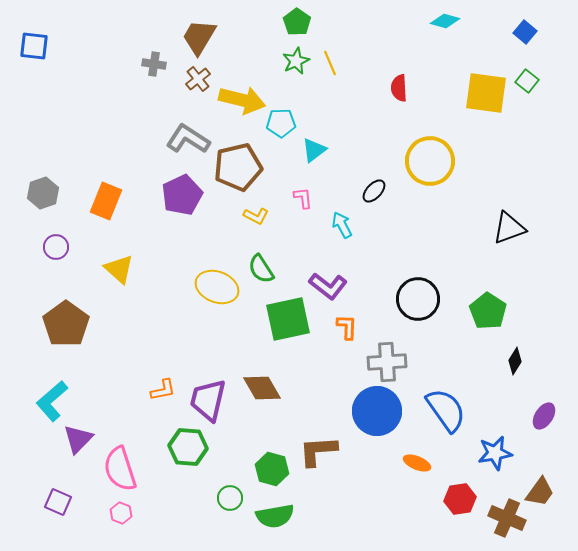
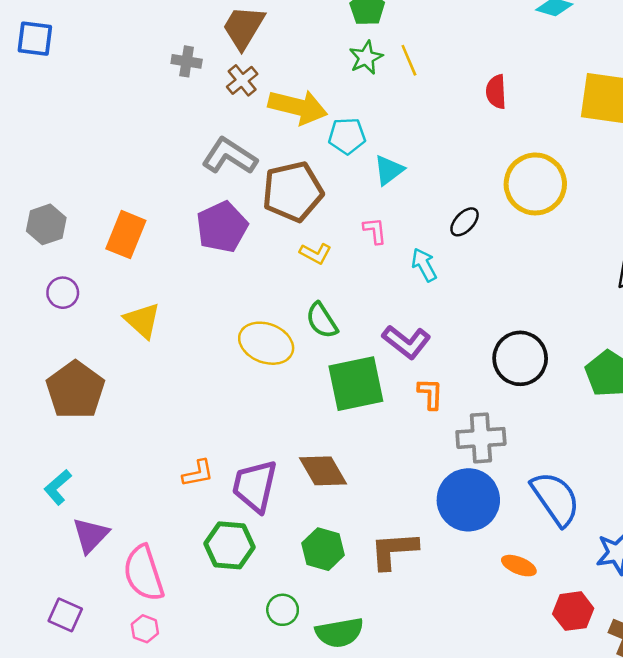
cyan L-shape: (52, 401) -> (58, 487), size x0.7
green hexagon: (272, 469) -> (323, 549), moved

